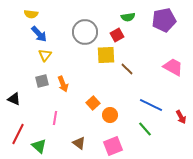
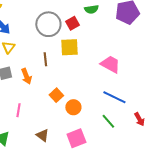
red square: (117, 35) -> (72, 23), moved
pink trapezoid: (173, 67) -> (110, 64), moved
brown line: (127, 69) -> (45, 59), moved, turned 40
red arrow: (181, 117) -> (139, 119), moved

